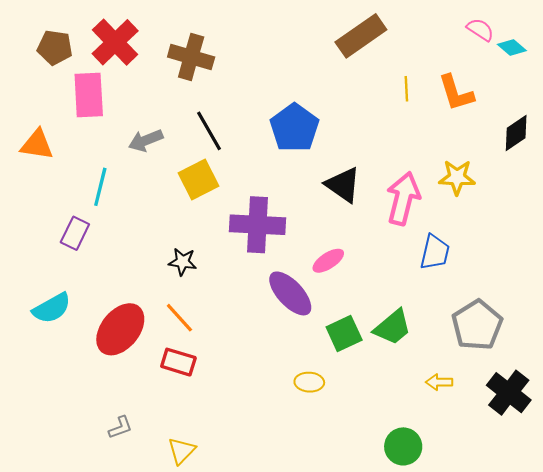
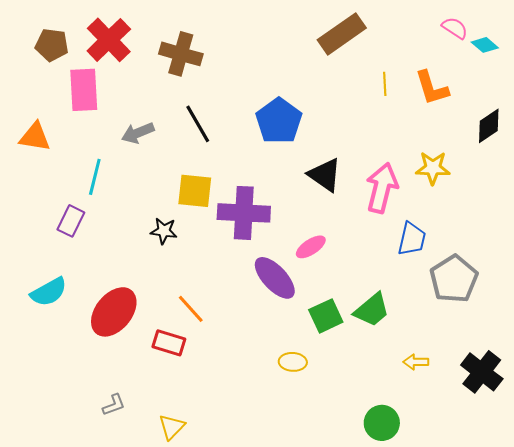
yellow square: (198, 179) -> (195, 191), moved, turned 33
black star: (183, 262) -> (164, 231), moved
orange line: (179, 318) -> (191, 309), moved
gray pentagon: (477, 325) -> (454, 279), moved

